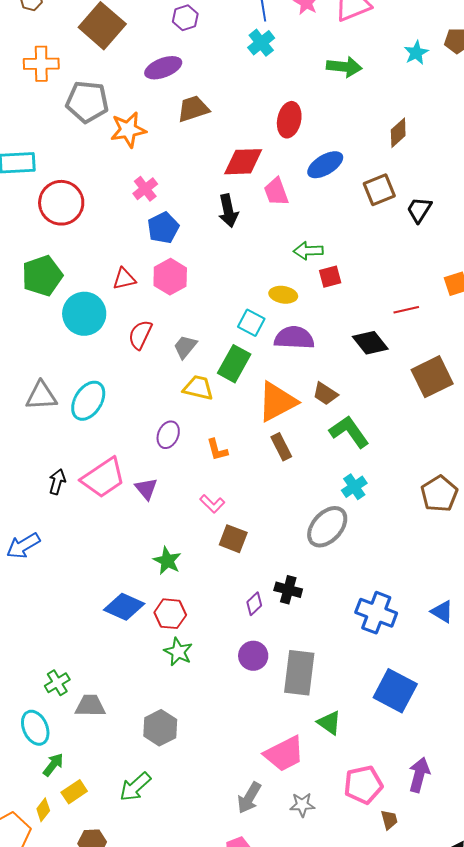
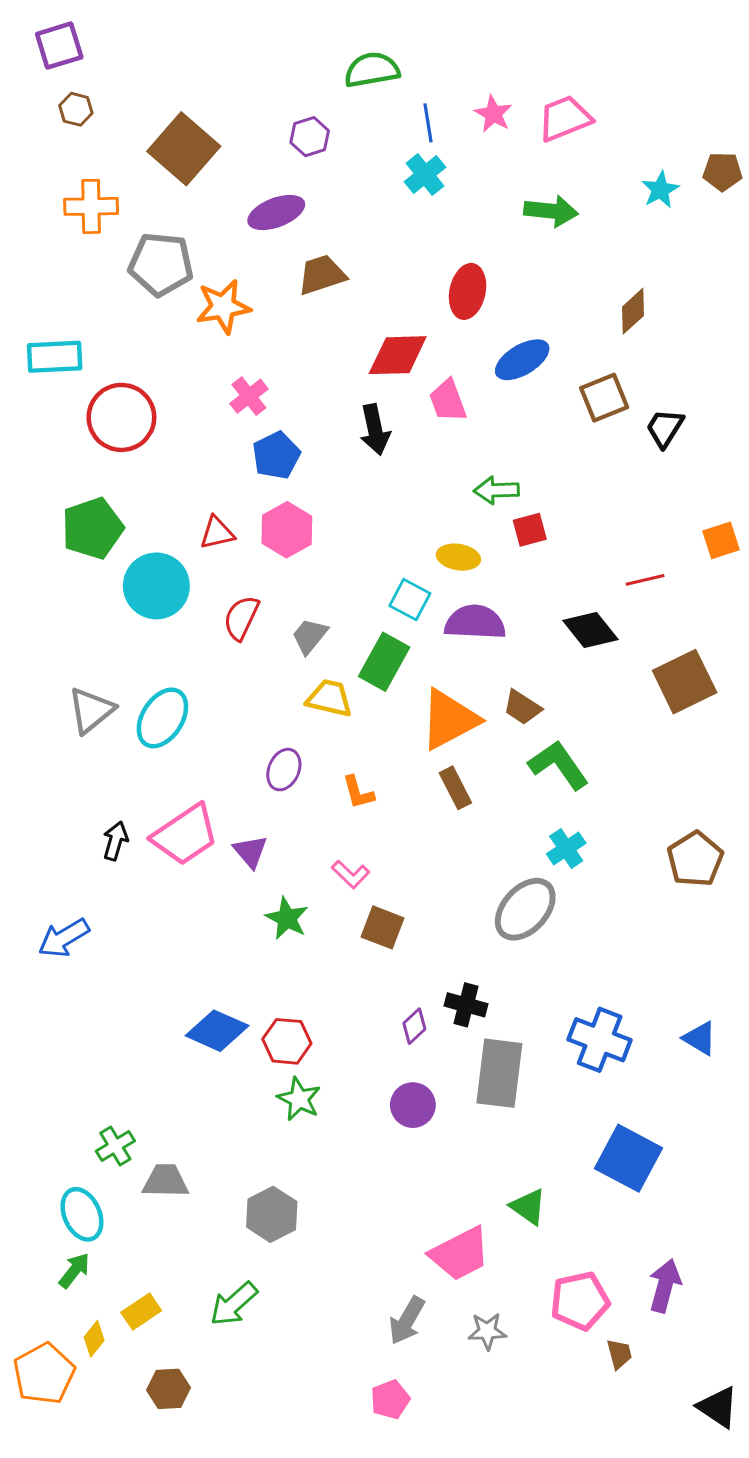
gray triangle: (41, 396) -> (91, 710), turned -36
green star: (167, 561) -> (287, 918), moved
gray rectangle: (299, 673) -> (499, 1073), moved
green arrow: (53, 765) -> (74, 1270), moved

